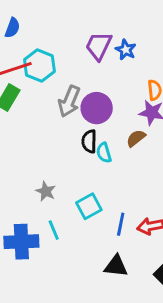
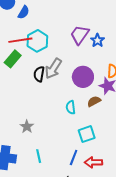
purple circle: (97, 108) -> (83, 77), moved
black semicircle: (89, 141) -> (39, 74), moved
cyan square: (89, 206) -> (87, 134), moved
cyan line: (54, 230) -> (39, 156), moved

